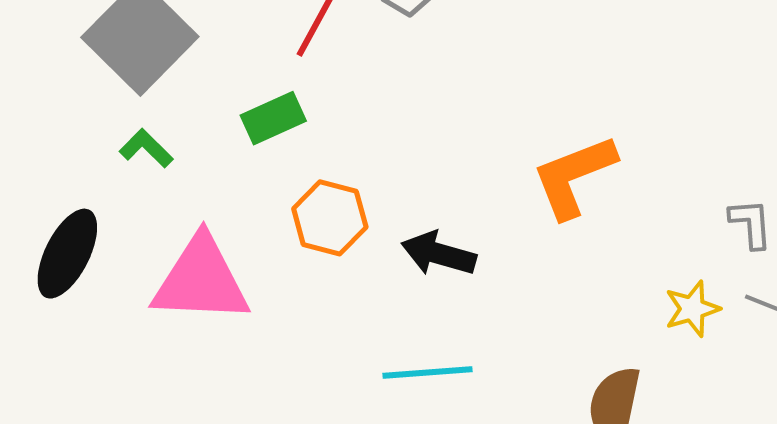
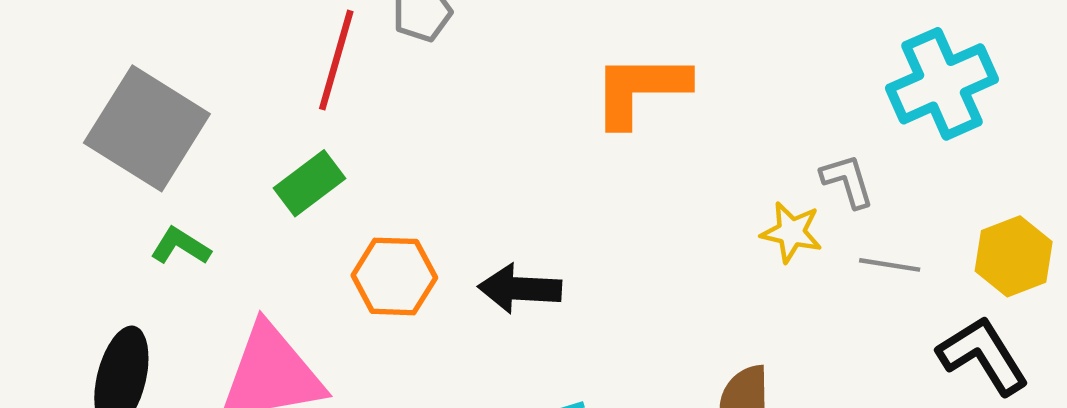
orange L-shape: (574, 176) -> (640, 89), moved, turned 34
yellow star: (692, 309) -> (791, 232), moved, turned -30

